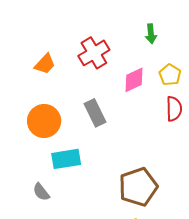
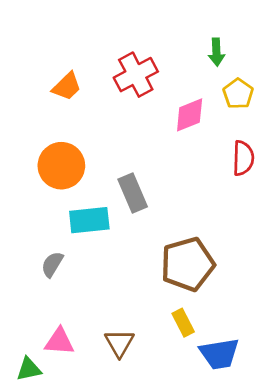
yellow pentagon: (170, 75) -> (238, 94), moved
gray rectangle: (95, 113) -> (133, 193), moved
gray semicircle: (41, 192) -> (52, 264), turned 66

